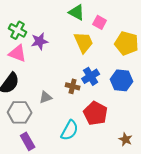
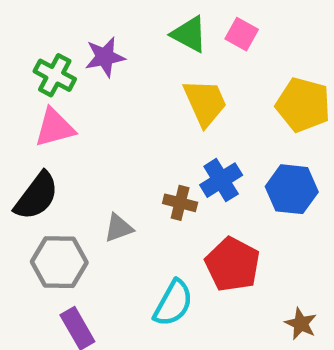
pink square: (100, 22) -> (242, 34), moved
purple star: (40, 41) -> (105, 57), moved
pink triangle: (18, 53) -> (55, 128), turned -36

